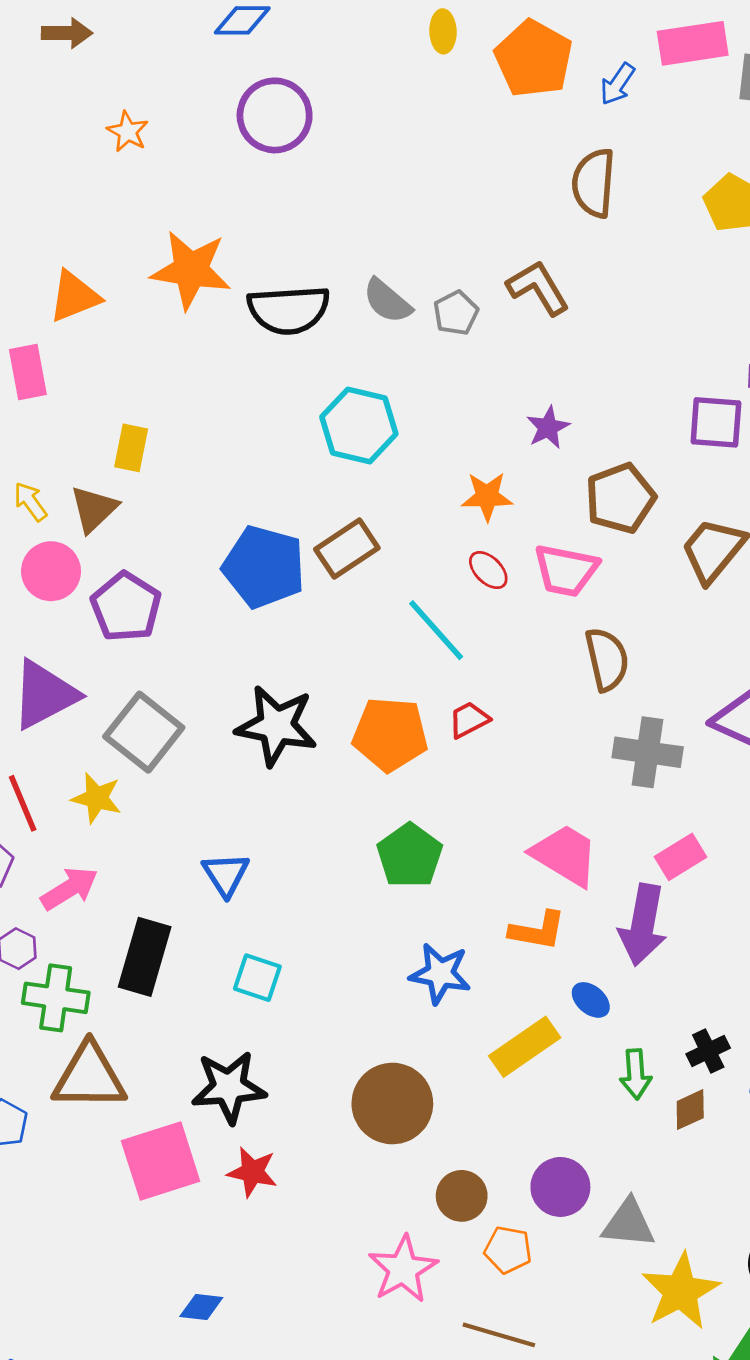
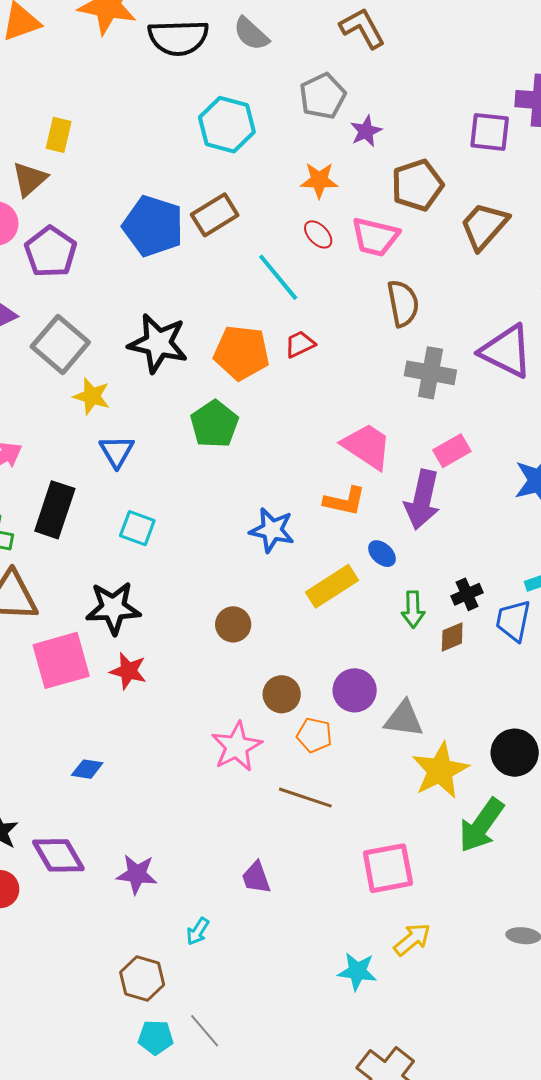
gray pentagon: (456, 313) -> (323, 96), moved, size x1.4
yellow star: (97, 798) -> (92, 396), moved
green pentagon: (410, 856) -> (214, 424), moved
brown circle: (392, 1104) -> (233, 624), size x0.6

